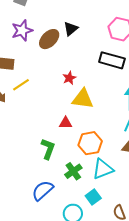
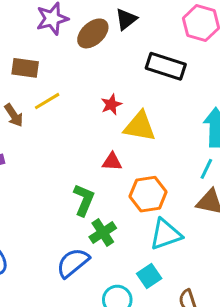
black rectangle: (112, 60) -> (166, 66), moved
red star: (69, 78) -> (111, 104), moved
green cross: (73, 171) -> (103, 233), moved

